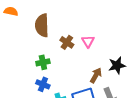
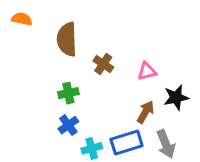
pink triangle: (88, 41) -> (147, 71), moved, turned 48
blue cross: (43, 84) -> (68, 125), turned 32

